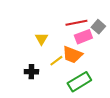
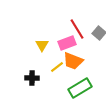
red line: (76, 23) -> (77, 29), turned 70
pink rectangle: (83, 37) -> (67, 43), moved

